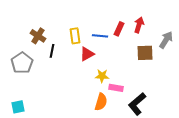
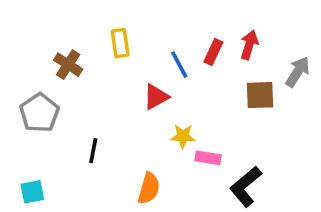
yellow rectangle: (75, 36) -> (120, 43), moved
blue line: (100, 36) -> (179, 65), turned 56
black line: (52, 51) -> (93, 151), moved
orange semicircle: (101, 102) -> (149, 188), moved

